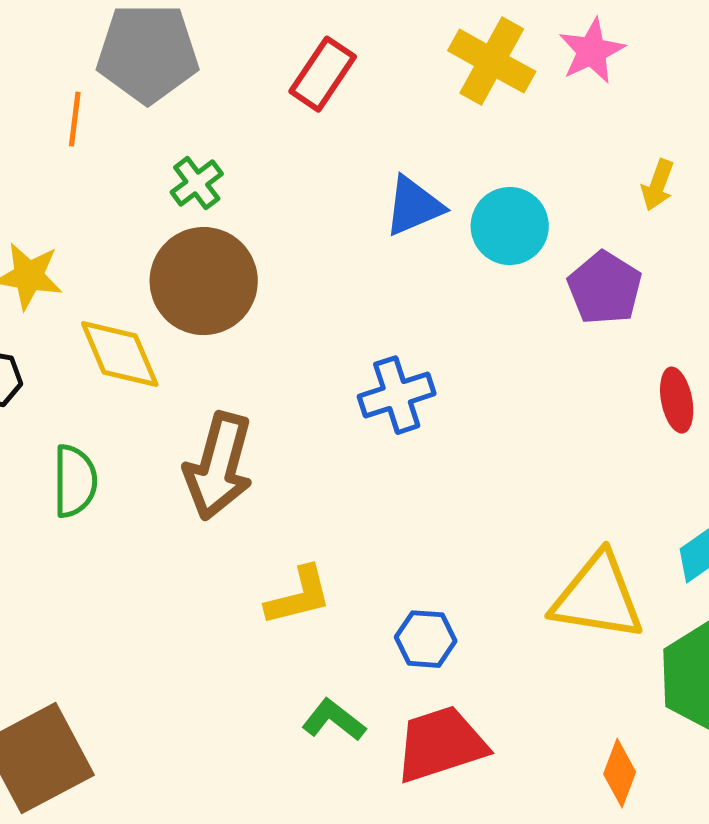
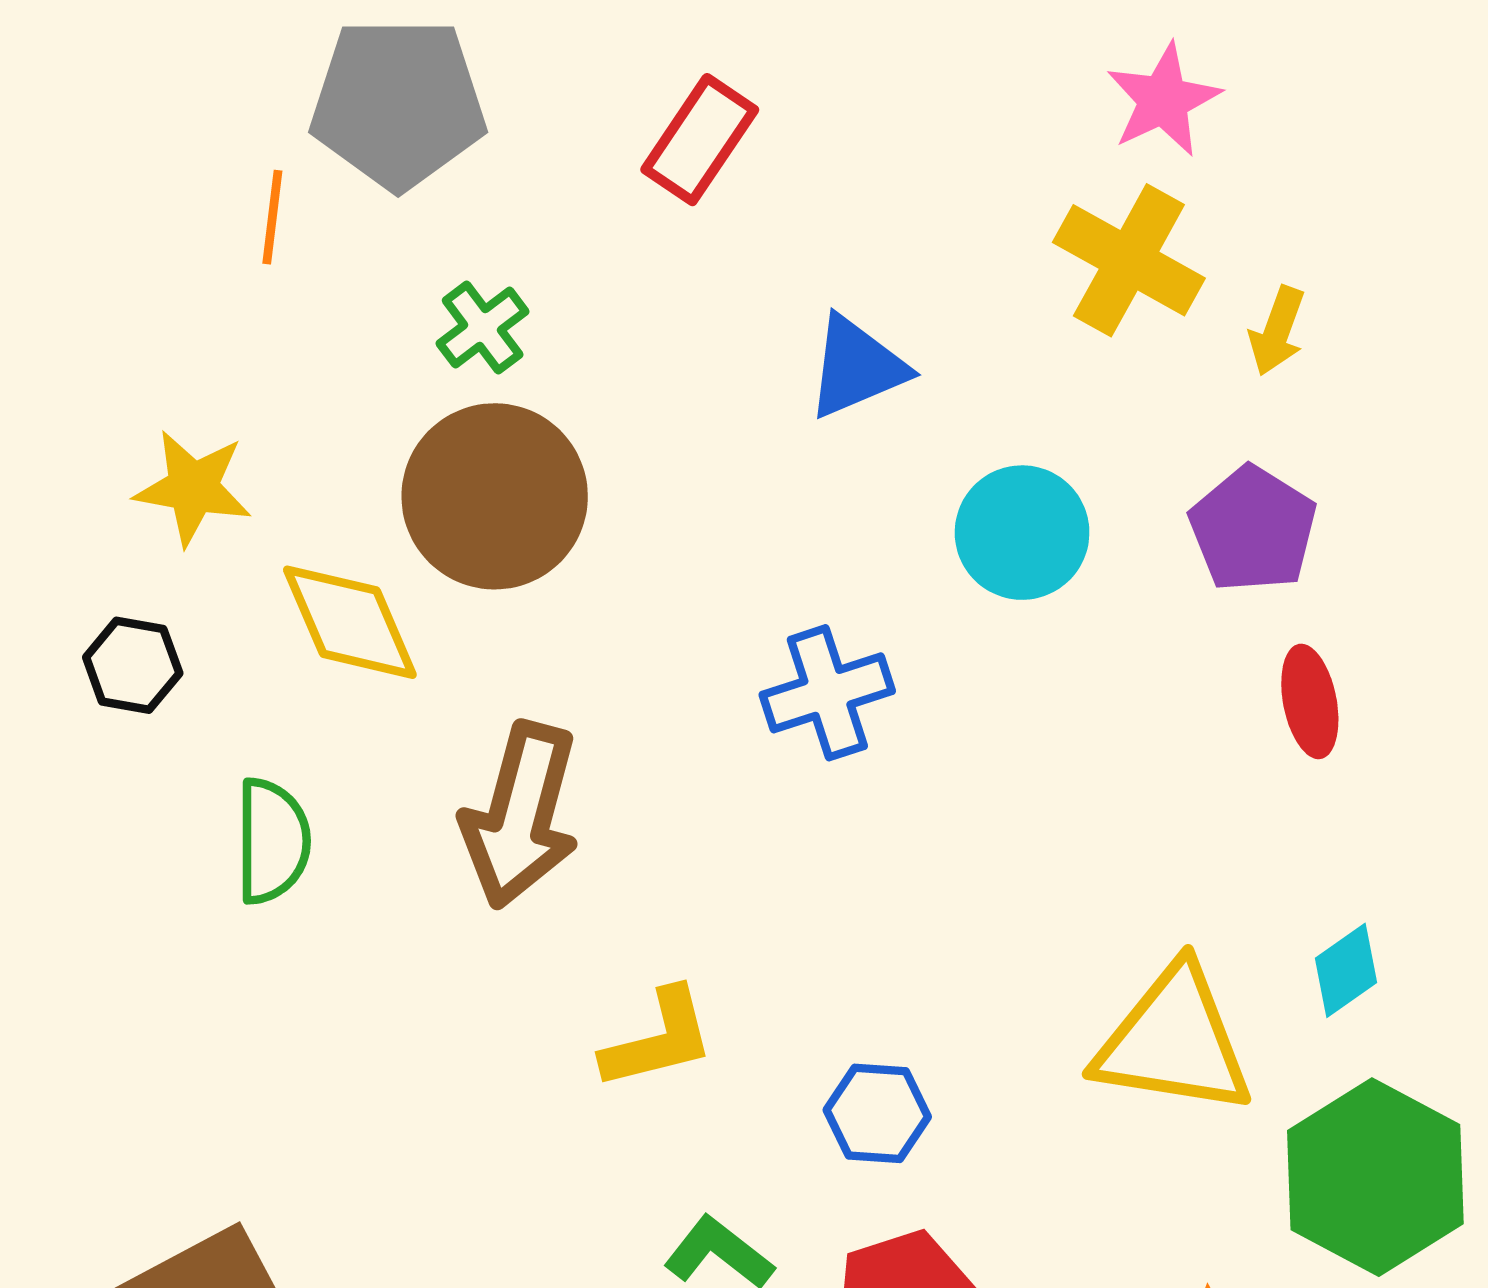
yellow cross: (492, 61) -> (1129, 260), moved
cyan circle: (510, 226) -> (1022, 533), moved
purple pentagon: (605, 288) -> (1253, 529), moved

